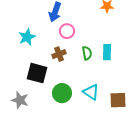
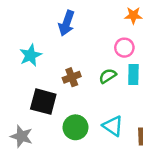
pink circle: (67, 31) -> (124, 48), moved
green semicircle: (87, 53) -> (108, 76), turned -112

